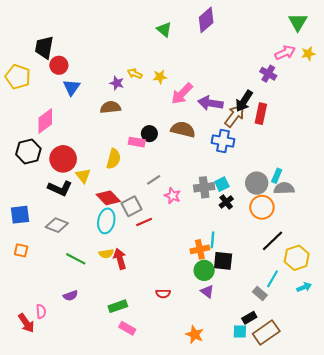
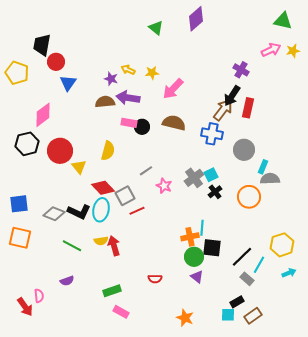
green triangle: (298, 22) -> (283, 21), turned -48
purple cross: (268, 74) -> (241, 70), moved
purple arrow: (210, 103) -> (128, 98), moved
pink rectangle: (137, 142) -> (129, 123), moved
gray circle: (257, 183) -> (244, 150), moved
gray cross: (204, 187) -> (194, 178), turned -30
black L-shape: (60, 188) -> (79, 212), moved
black line: (272, 241) -> (242, 257), moved
orange square: (21, 250) -> (20, 238), size x1.6
brown rectangle: (266, 332) -> (253, 316), size x0.7

